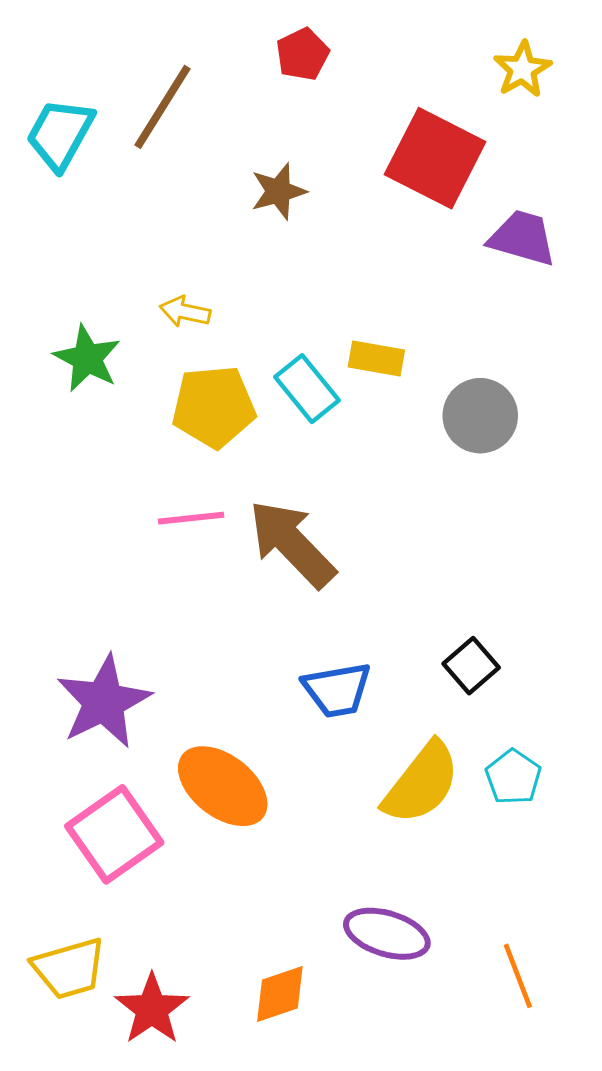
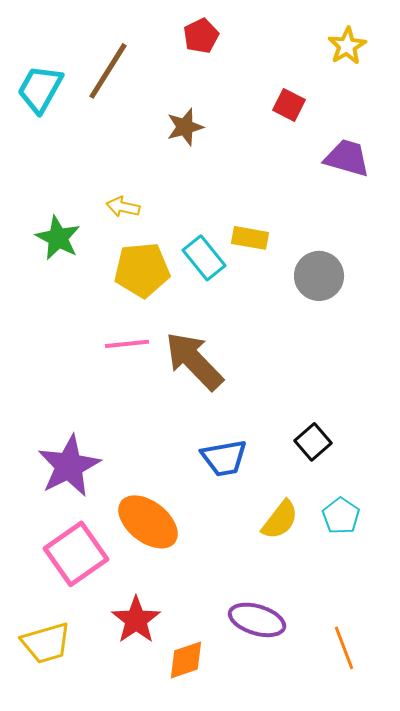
red square: (435, 158) -> (289, 105), size x0.5
yellow semicircle: (421, 783) -> (280, 520), size x0.7
red star: (152, 1009) -> (136, 620), moved

